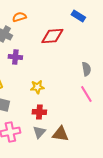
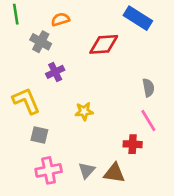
blue rectangle: (78, 16) -> (138, 18), size x1.5
purple cross: (15, 57) -> (55, 72), turned -32
red cross: (39, 112) -> (133, 144), moved

